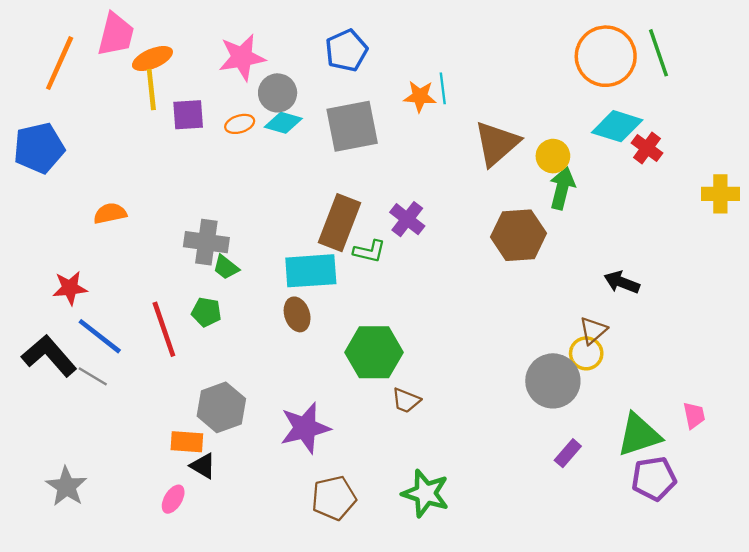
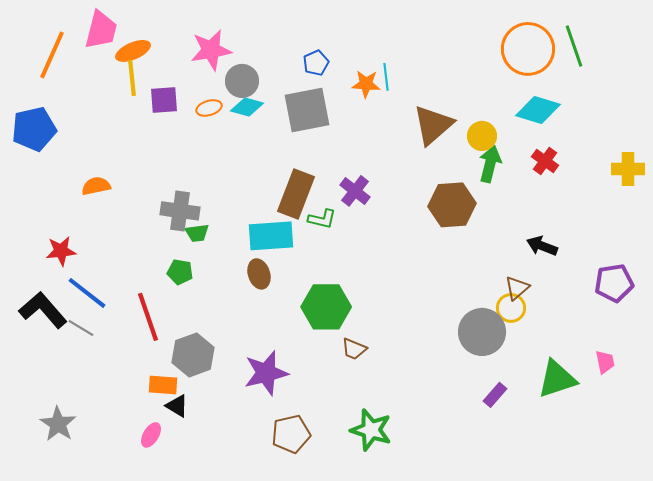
blue pentagon: (346, 50) -> (316, 63), moved, size x0.7
red cross: (647, 148) -> (545, 161), moved
green trapezoid: (226, 267) -> (197, 233), turned -45
red line: (164, 329) -> (148, 317), moved
purple pentagon: (654, 478) -> (614, 283), moved

